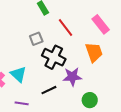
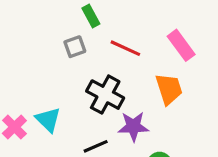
red line: (65, 27) -> (125, 48), turned -30
gray square: (36, 39) -> (75, 47), moved

